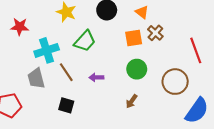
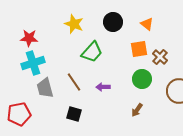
brown cross: (155, 33) -> (160, 57), moved
cyan cross: (47, 50) -> (33, 63), moved

